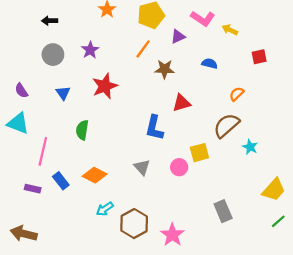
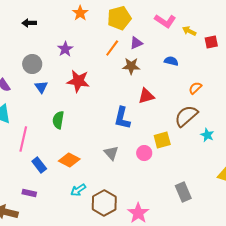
purple triangle: (178, 37) -> (136, 43), moved
gray circle: (53, 55) -> (32, 64), moved
red square: (259, 57) -> (211, 42), moved
red star: (105, 86) -> (78, 81), turned 30
purple rectangle: (33, 189) -> (29, 193), moved

